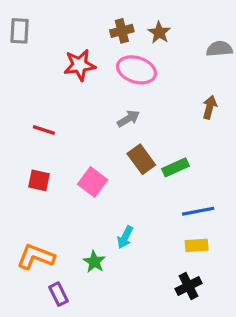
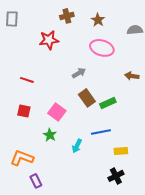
brown cross: (122, 31) -> (67, 16), moved
pink ellipse: (136, 70) -> (102, 48), moved
brown arrow: (210, 107) -> (132, 76), moved, turned -96
blue line: (198, 211) -> (101, 132), moved
green star: (94, 262) -> (50, 135), moved

